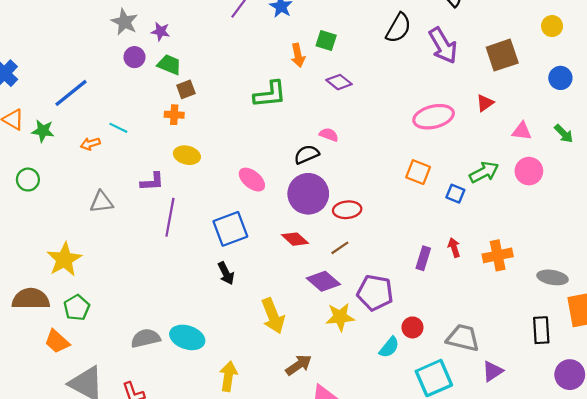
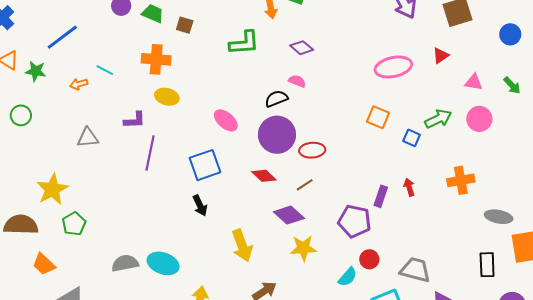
purple diamond: (339, 82) -> (302, 48), moved
brown square: (186, 89) -> (185, 25), moved, turned 36
orange cross: (174, 115) -> (156, 59), size x1.6
orange cross: (498, 255) -> (461, 180), moved
purple pentagon: (375, 293) -> (355, 221), moved
green pentagon: (77, 308) -> (74, 224), moved

